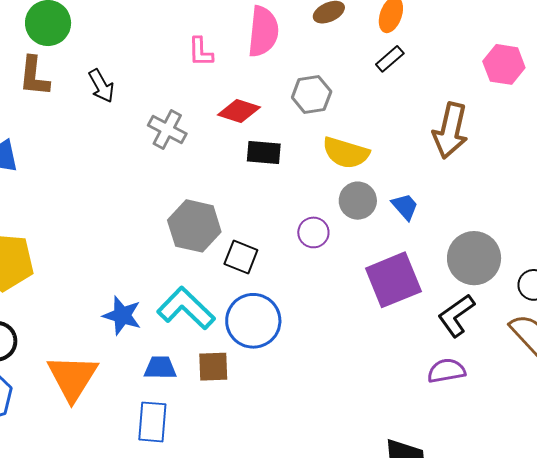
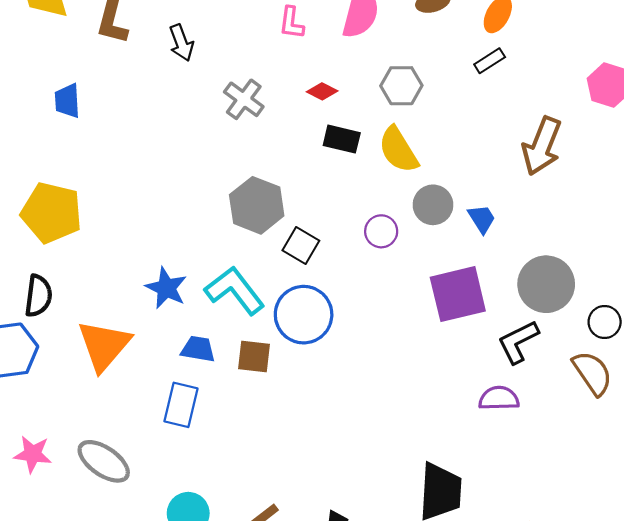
red diamond: (239, 111) -> (322, 91), size x0.7
yellow semicircle: (346, 153) -> (398, 150), moved, turned 33

